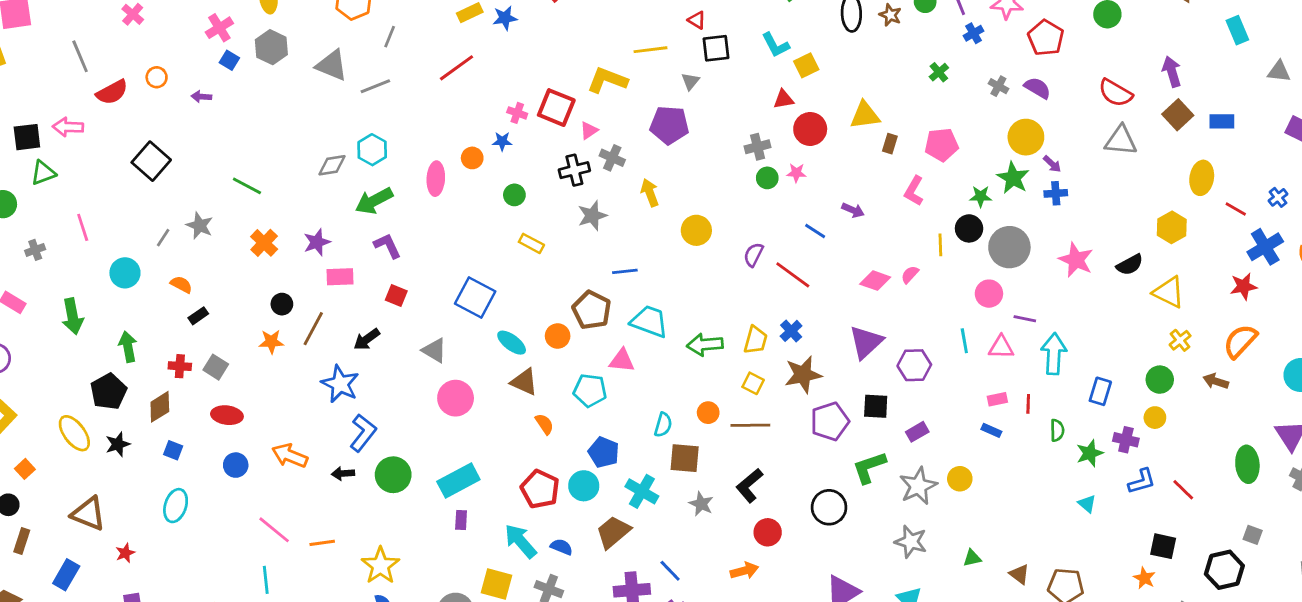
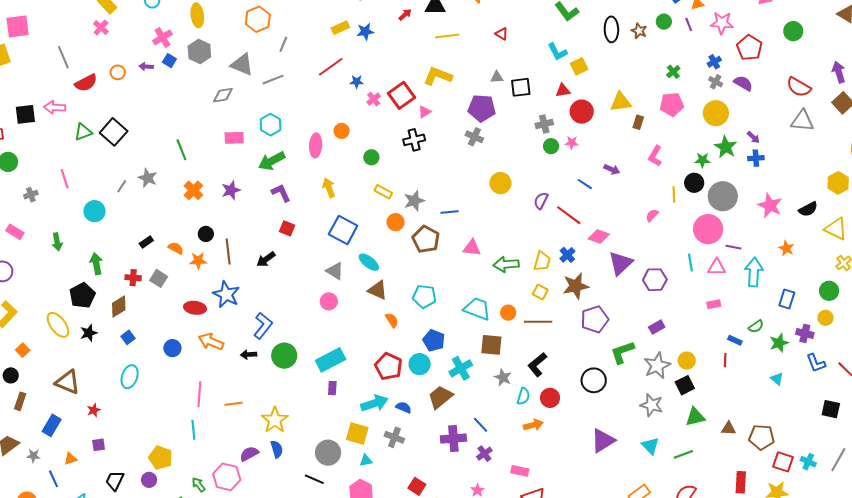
blue cross: (974, 33) -> (714, 62), moved
black square: (716, 48) -> (521, 87), moved
yellow line: (651, 50) -> (447, 36), moved
gray triangle: (690, 81) -> (497, 77), turned 48
purple arrow: (201, 97) -> (146, 67), moved
red square: (556, 108) -> (401, 95), turned 32
pink cross: (517, 113) -> (374, 99), turned 32
yellow circle: (1026, 137) -> (716, 113), moved
blue star: (502, 141) -> (357, 82), moved
pink pentagon: (942, 145) -> (672, 104), moved
gray cross: (612, 158) -> (474, 137), moved
gray diamond: (332, 165) -> (223, 95), moved
green triangle: (43, 173) -> (83, 132), moved
green line: (247, 186) -> (181, 150), turned 40
yellow arrow: (650, 193) -> (329, 188), moved
gray star: (592, 216) -> (414, 201), moved
pink rectangle: (340, 277) -> (234, 138), moved
pink diamond: (875, 281) -> (599, 236), moved
orange semicircle: (181, 284) -> (176, 248), moved
pink circle: (989, 294) -> (708, 229), size x1.5
green arrow: (73, 316) -> (57, 242), size x0.7
cyan trapezoid: (649, 321) -> (477, 309), moved
brown line: (313, 329) -> (228, 251), turned -35
orange circle: (558, 336) -> (396, 222), moved
gray triangle: (434, 350) -> (335, 271), moved
pink triangle: (622, 361) -> (472, 248), moved
blue star: (340, 384) -> (226, 294), moved
pink circle: (456, 398) -> (329, 301), size x0.7
red line: (1028, 404) -> (725, 360), moved
black square: (876, 406) -> (685, 385), moved, turned -30
red ellipse: (227, 415) -> (195, 308), moved
cyan semicircle: (663, 425) -> (523, 396), moved
blue rectangle: (991, 430) -> (735, 340), moved
green semicircle: (1057, 430) -> (756, 326), turned 56
blue square: (173, 450) -> (128, 337), turned 32
blue L-shape: (1142, 481) -> (816, 363), turned 85
cyan cross: (642, 491) -> (461, 368), turned 30
pink line: (274, 530) -> (199, 394), turned 55
cyan arrow: (521, 541) -> (374, 403), turned 112
green triangle: (972, 558) -> (695, 417), size x1.5
brown triangle: (1019, 574) -> (729, 428), turned -35
orange star: (1144, 578) -> (786, 248), moved

